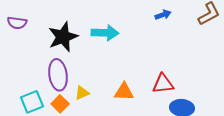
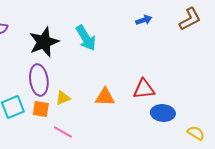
cyan arrow: (105, 33) -> (86, 38), turned 56
orange square: (60, 104) -> (41, 109), turned -36

